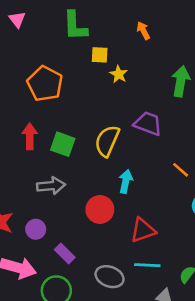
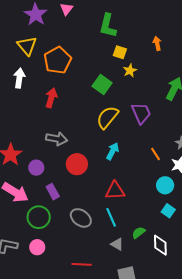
orange pentagon: (45, 84) -> (58, 60), moved
purple trapezoid: (148, 124) -> (141, 113), turned 30
green square: (63, 144) -> (102, 85), moved
red circle: (100, 209) -> (77, 164), moved
cyan line: (147, 265) -> (111, 217), turned 48

